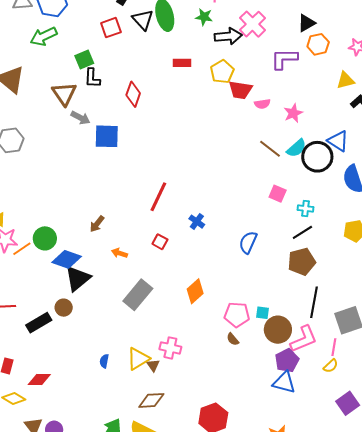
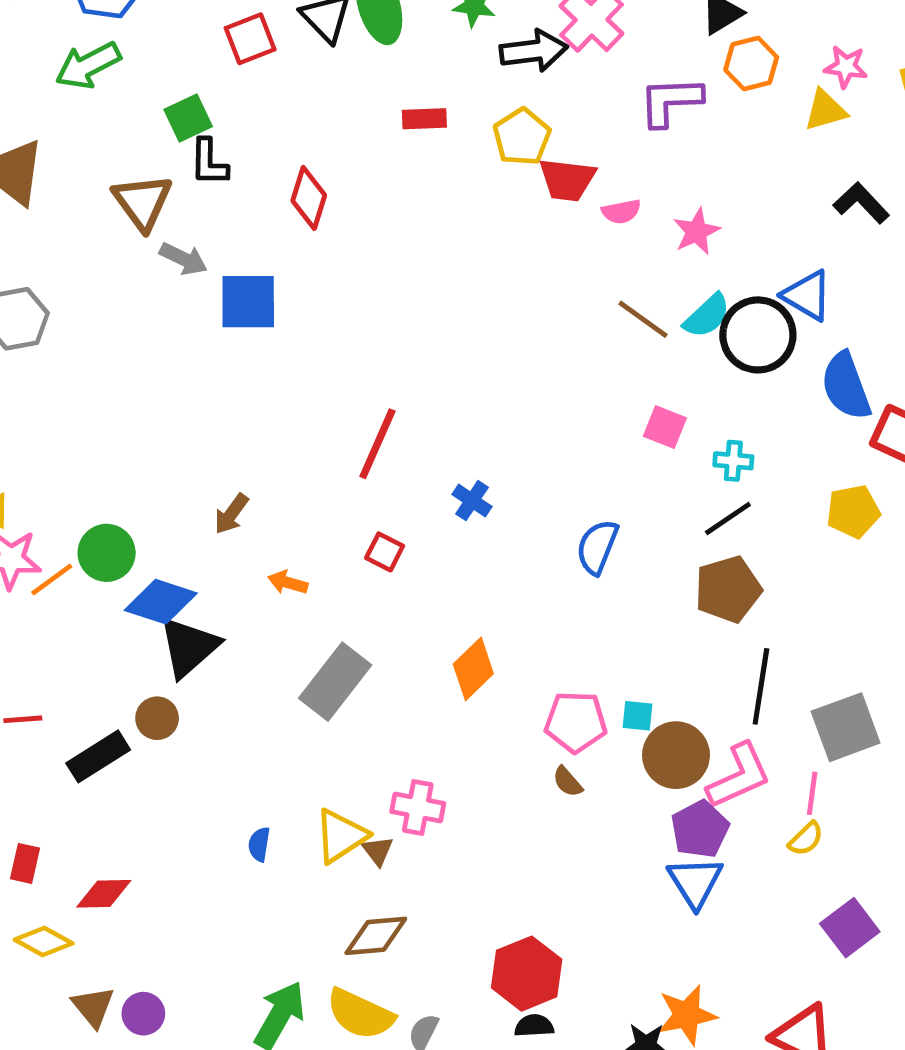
yellow triangle: (345, 80) -> (825, 110), moved
blue triangle: (284, 382) -> (695, 882), turned 45

